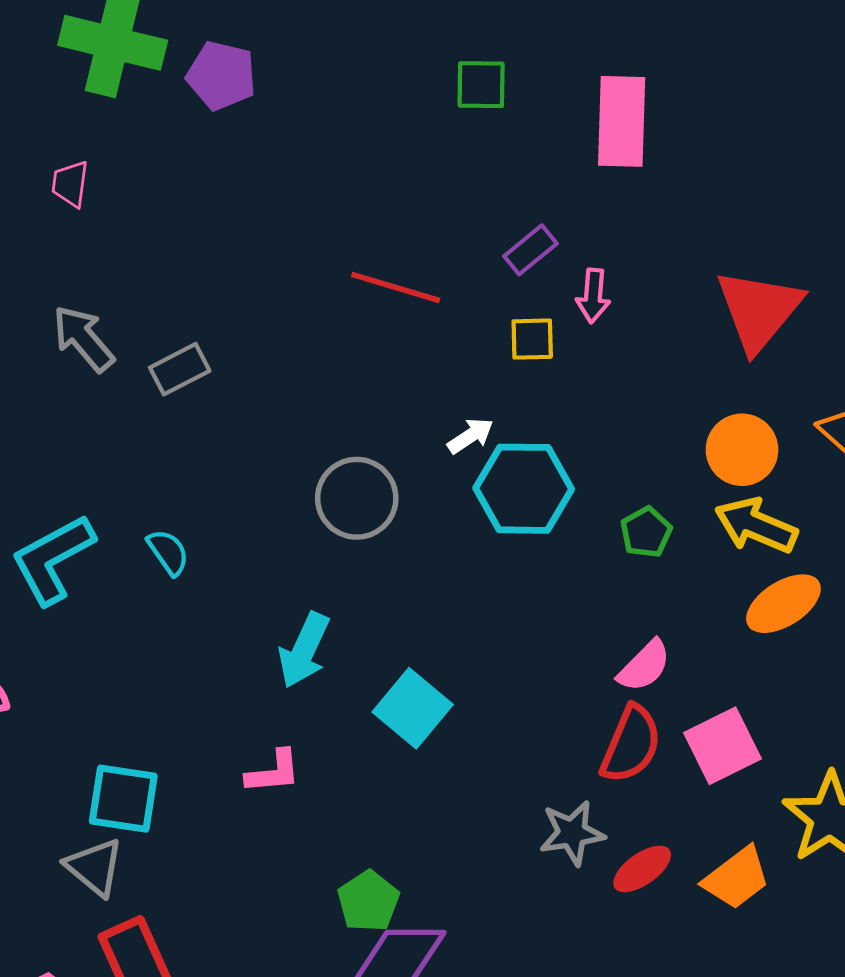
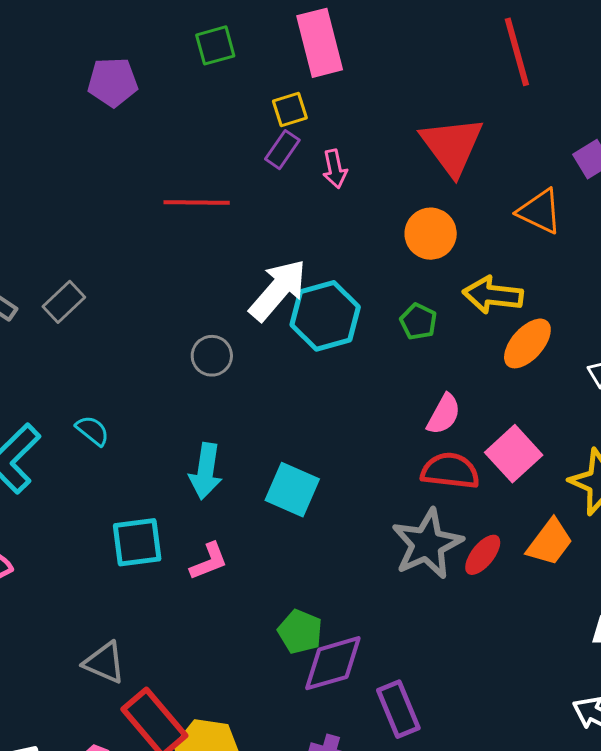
purple pentagon: (221, 76) -> (113, 82), moved
yellow square: (532, 339) -> (290, 110), moved
white arrow: (470, 436) -> (278, 290), size x2.0
orange circle: (742, 450) -> (431, 234), moved
gray circle: (357, 498) -> (212, 356), size x0.7
red semicircle: (631, 744) -> (450, 471), turned -90
cyan square: (123, 799) -> (137, 542), moved
gray star: (572, 833) -> (427, 544), size x1.5

